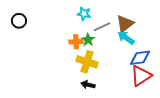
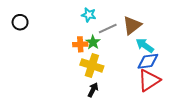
cyan arrow: (126, 38) -> (145, 45), moved
black arrow: (88, 85) -> (93, 90), turned 104

